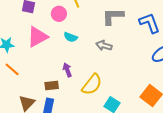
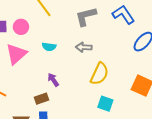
pink circle: (59, 14) -> (21, 27), moved
yellow semicircle: (92, 84) -> (99, 74), moved

